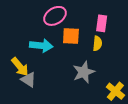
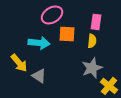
gray star: (84, 72) -> (92, 68), moved
gray triangle: (28, 80) -> (39, 76), moved

